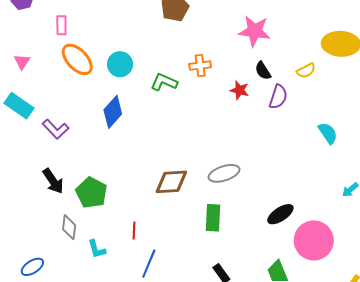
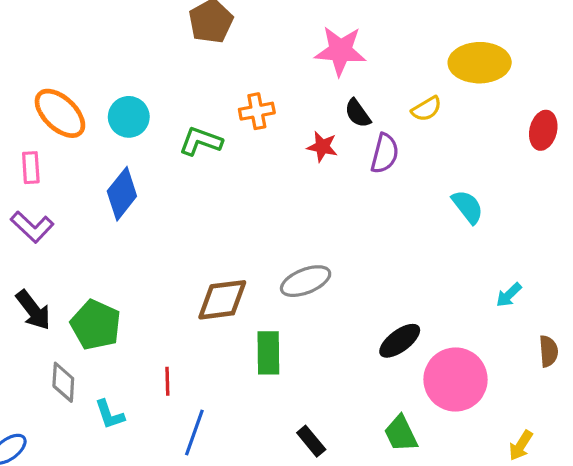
pink rectangle: (61, 25) -> (31, 168), moved
green rectangle: (213, 218) -> (268, 353), moved

